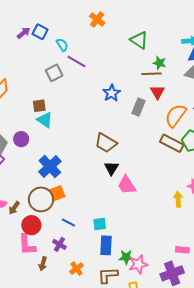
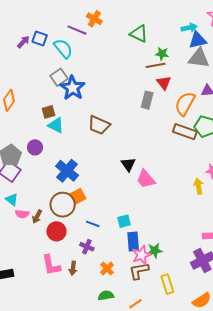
cyan semicircle: (62, 45) -> (63, 48), size x1.5
purple line: (76, 62) -> (77, 30), moved
blue star: (112, 93) -> (73, 88), moved, size x1.4
brown trapezoid: (106, 143) -> (99, 125), moved
pink L-shape: (27, 245) -> (51, 265), moved
pink star: (138, 264) -> (142, 255), moved

